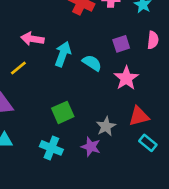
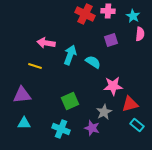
pink semicircle: (153, 40) -> (140, 34), moved
purple square: (121, 44) -> (111, 40), moved
yellow line: (18, 68) -> (35, 66), turned 56
pink star: (126, 78) -> (113, 86), moved, turned 30

